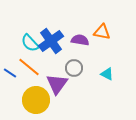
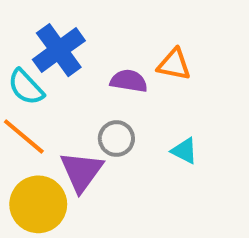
blue cross: (51, 41) -> (59, 50), moved

